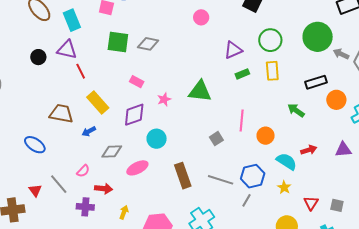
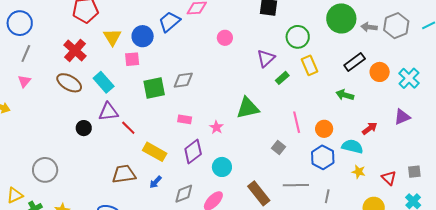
blue hexagon: (253, 176) -> (323, 157), moved

